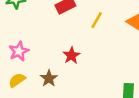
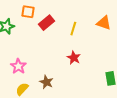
red star: (71, 55) -> (74, 58), moved

